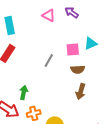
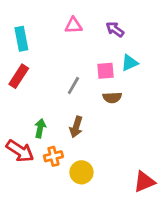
purple arrow: (72, 12) -> (115, 29), moved
pink triangle: (49, 15) -> (73, 25), turned -32
brown arrow: (81, 91) -> (76, 127), moved

